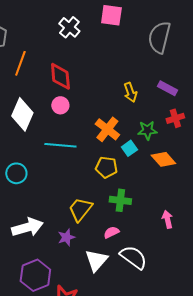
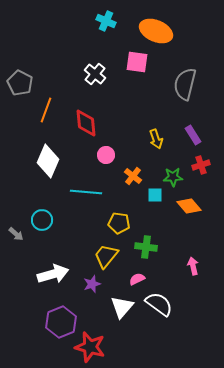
purple rectangle: (167, 88) -> (193, 135), turned 30
pink circle: (60, 105) -> (106, 155), moved
orange cross: (107, 129) -> (133, 176), size x0.7
cyan square: (129, 148) -> (155, 195), turned 35
yellow pentagon: (106, 167) -> (119, 223), moved

